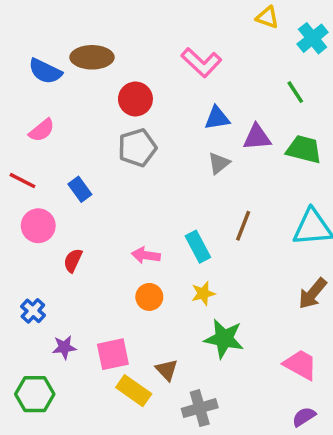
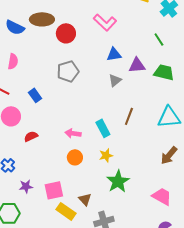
red circle: (135, 99) -> (66, 33), moved
pink semicircle: (42, 130) -> (13, 61), turned -42
red semicircle: (73, 260) -> (31, 136), turned 40
green star: (224, 339) -> (118, 181), turned 30

